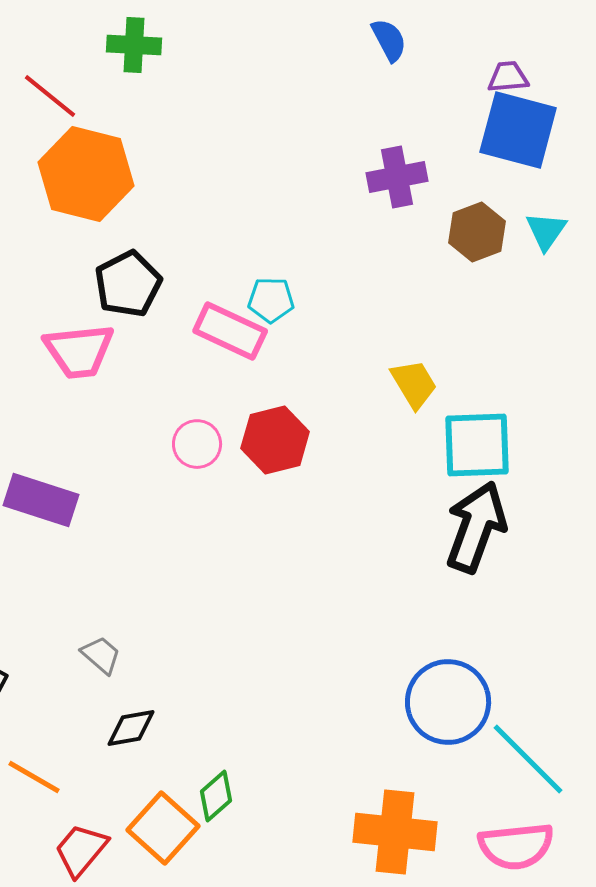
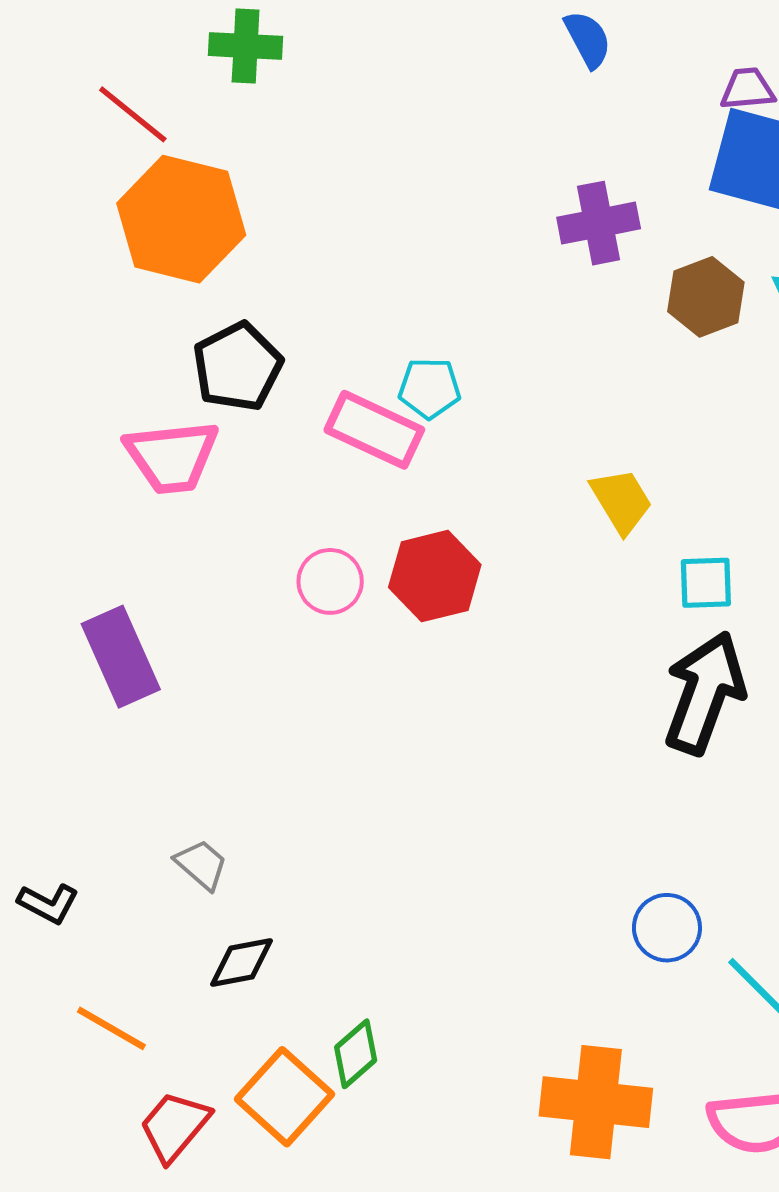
cyan square: (477, 445) -> (706, 583), size x0.6
purple rectangle: (41, 500) -> (121, 657), turned 48
blue circle: (448, 702) -> (667, 928), size x0.6

